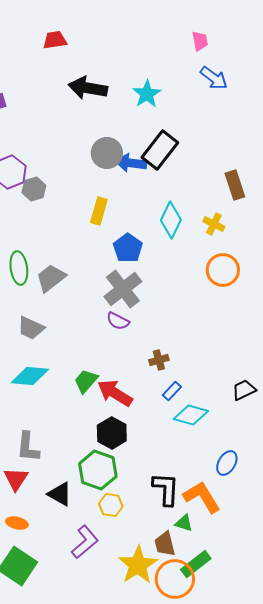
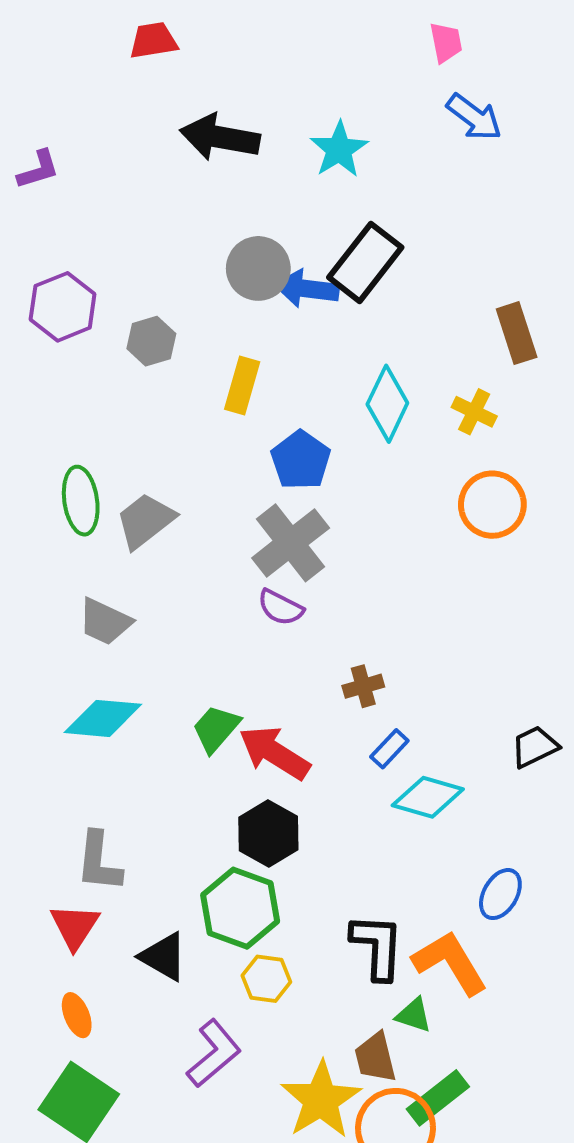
gray hexagon: (34, 189) -> (151, 341), moved
orange ellipse: (17, 523) -> (77, 1015), turned 55

